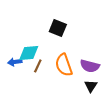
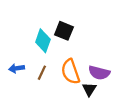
cyan diamond: (29, 53) -> (43, 41), moved, turned -65
black triangle: (91, 86) -> (89, 89), moved

